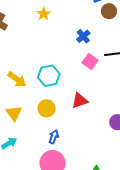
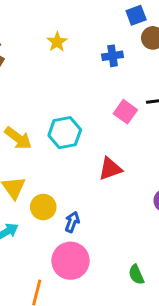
blue cross: (83, 36) -> (113, 56), moved, turned 32
yellow circle: (46, 108) -> (43, 207), moved

